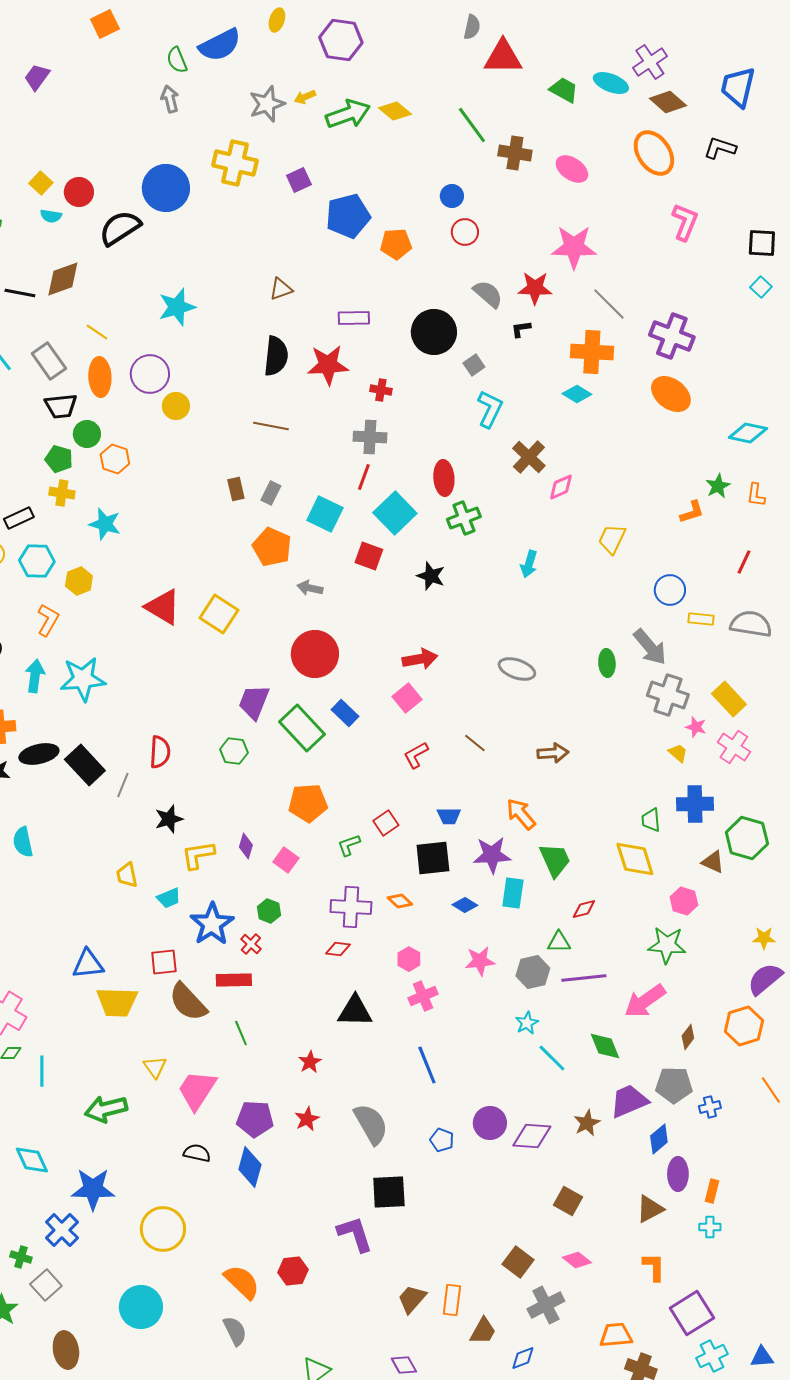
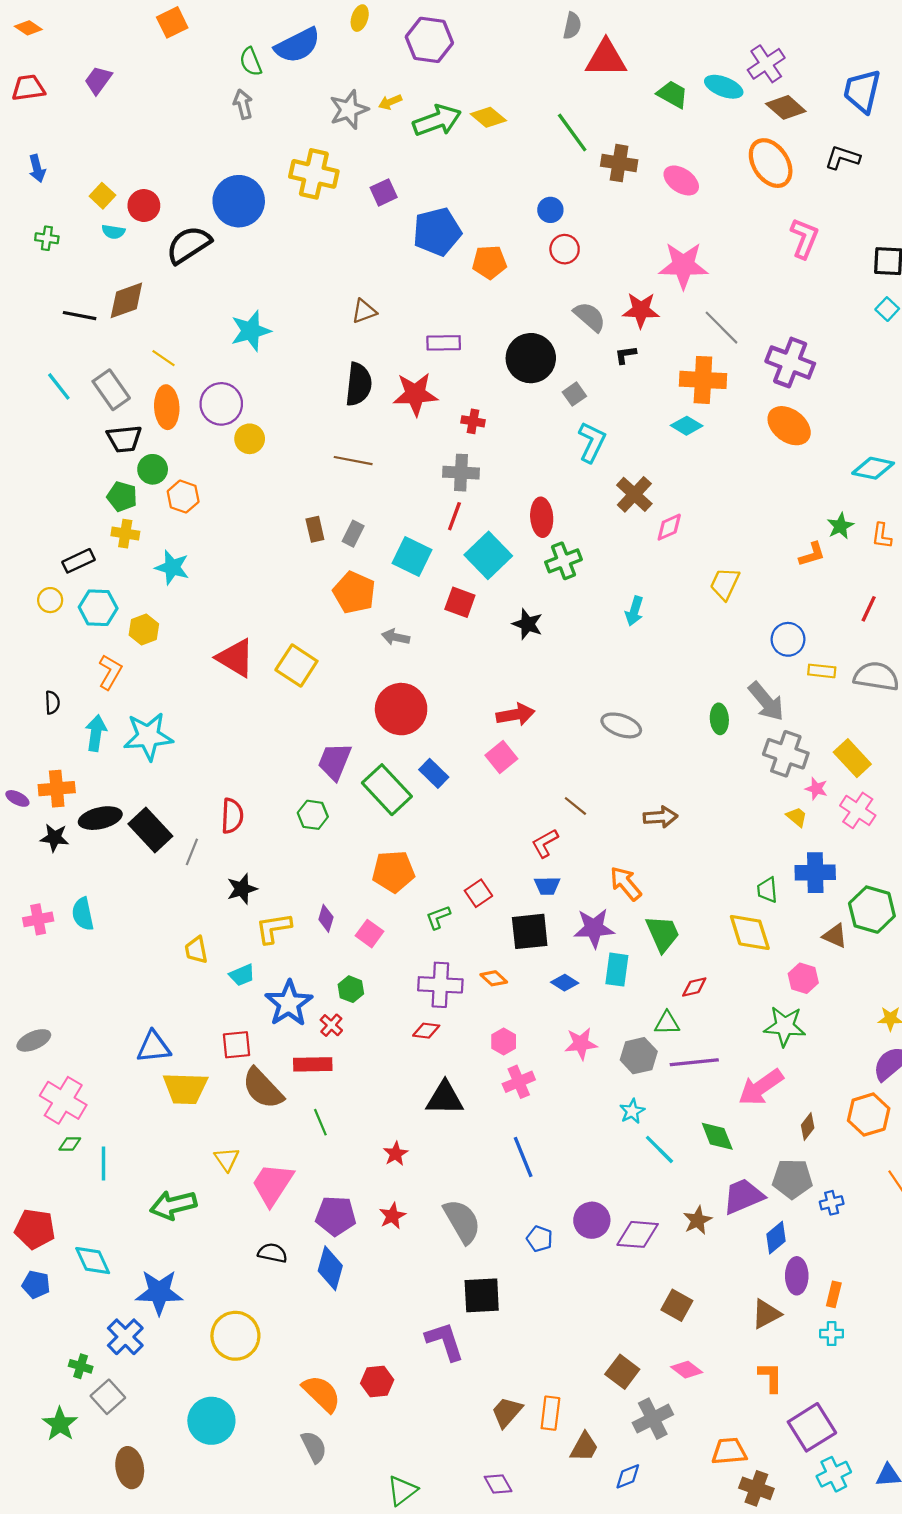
red L-shape: (416, 755) -> (545, 843), moved

